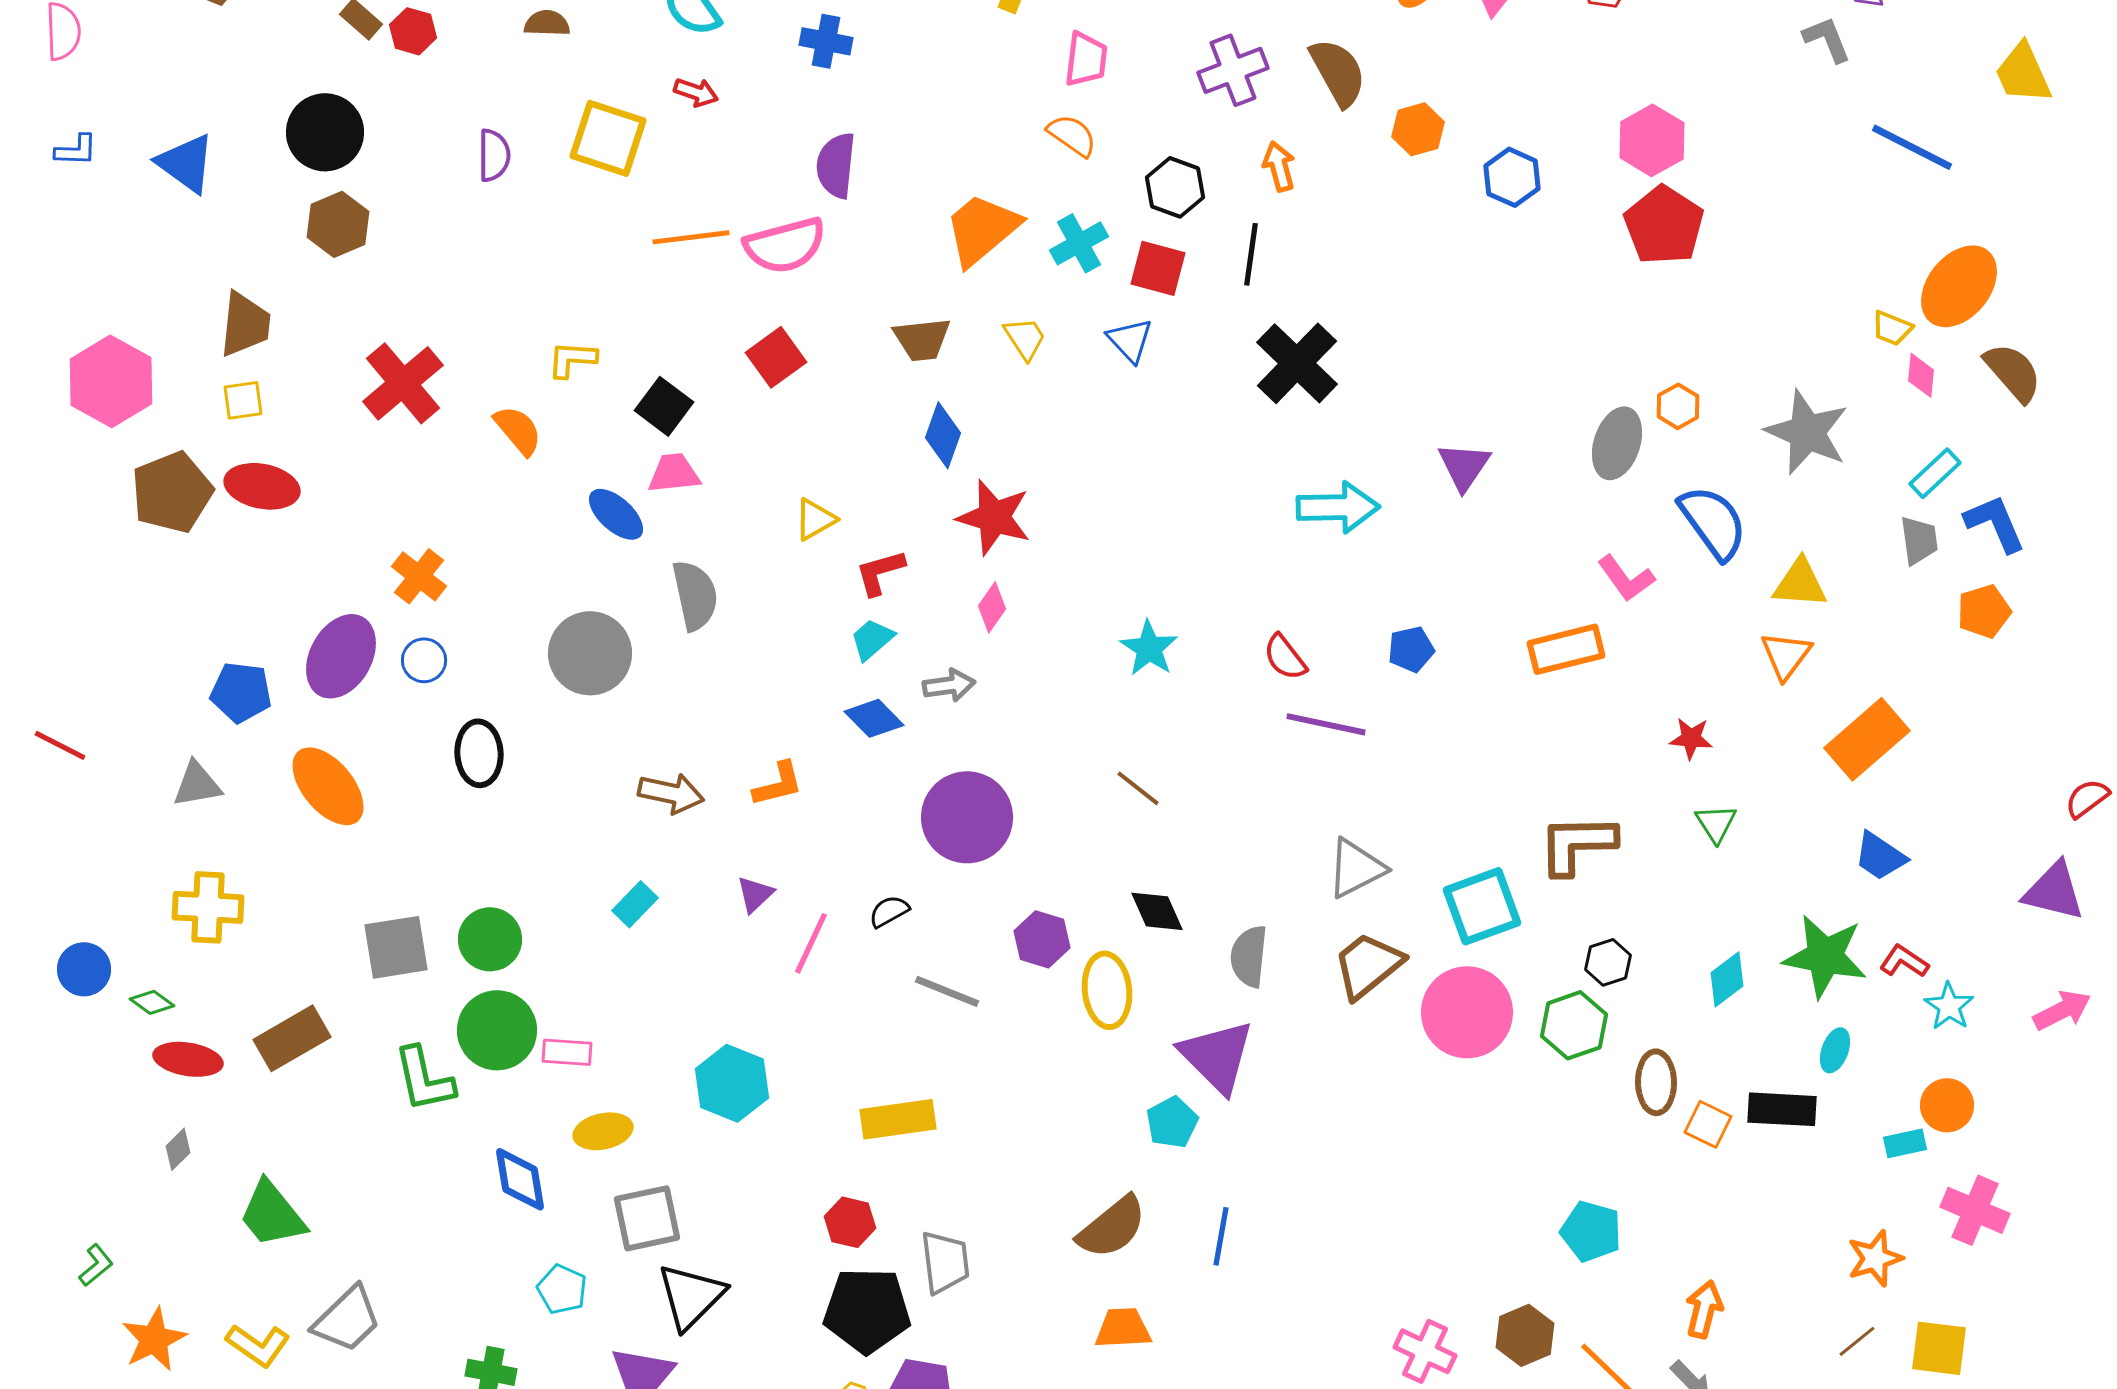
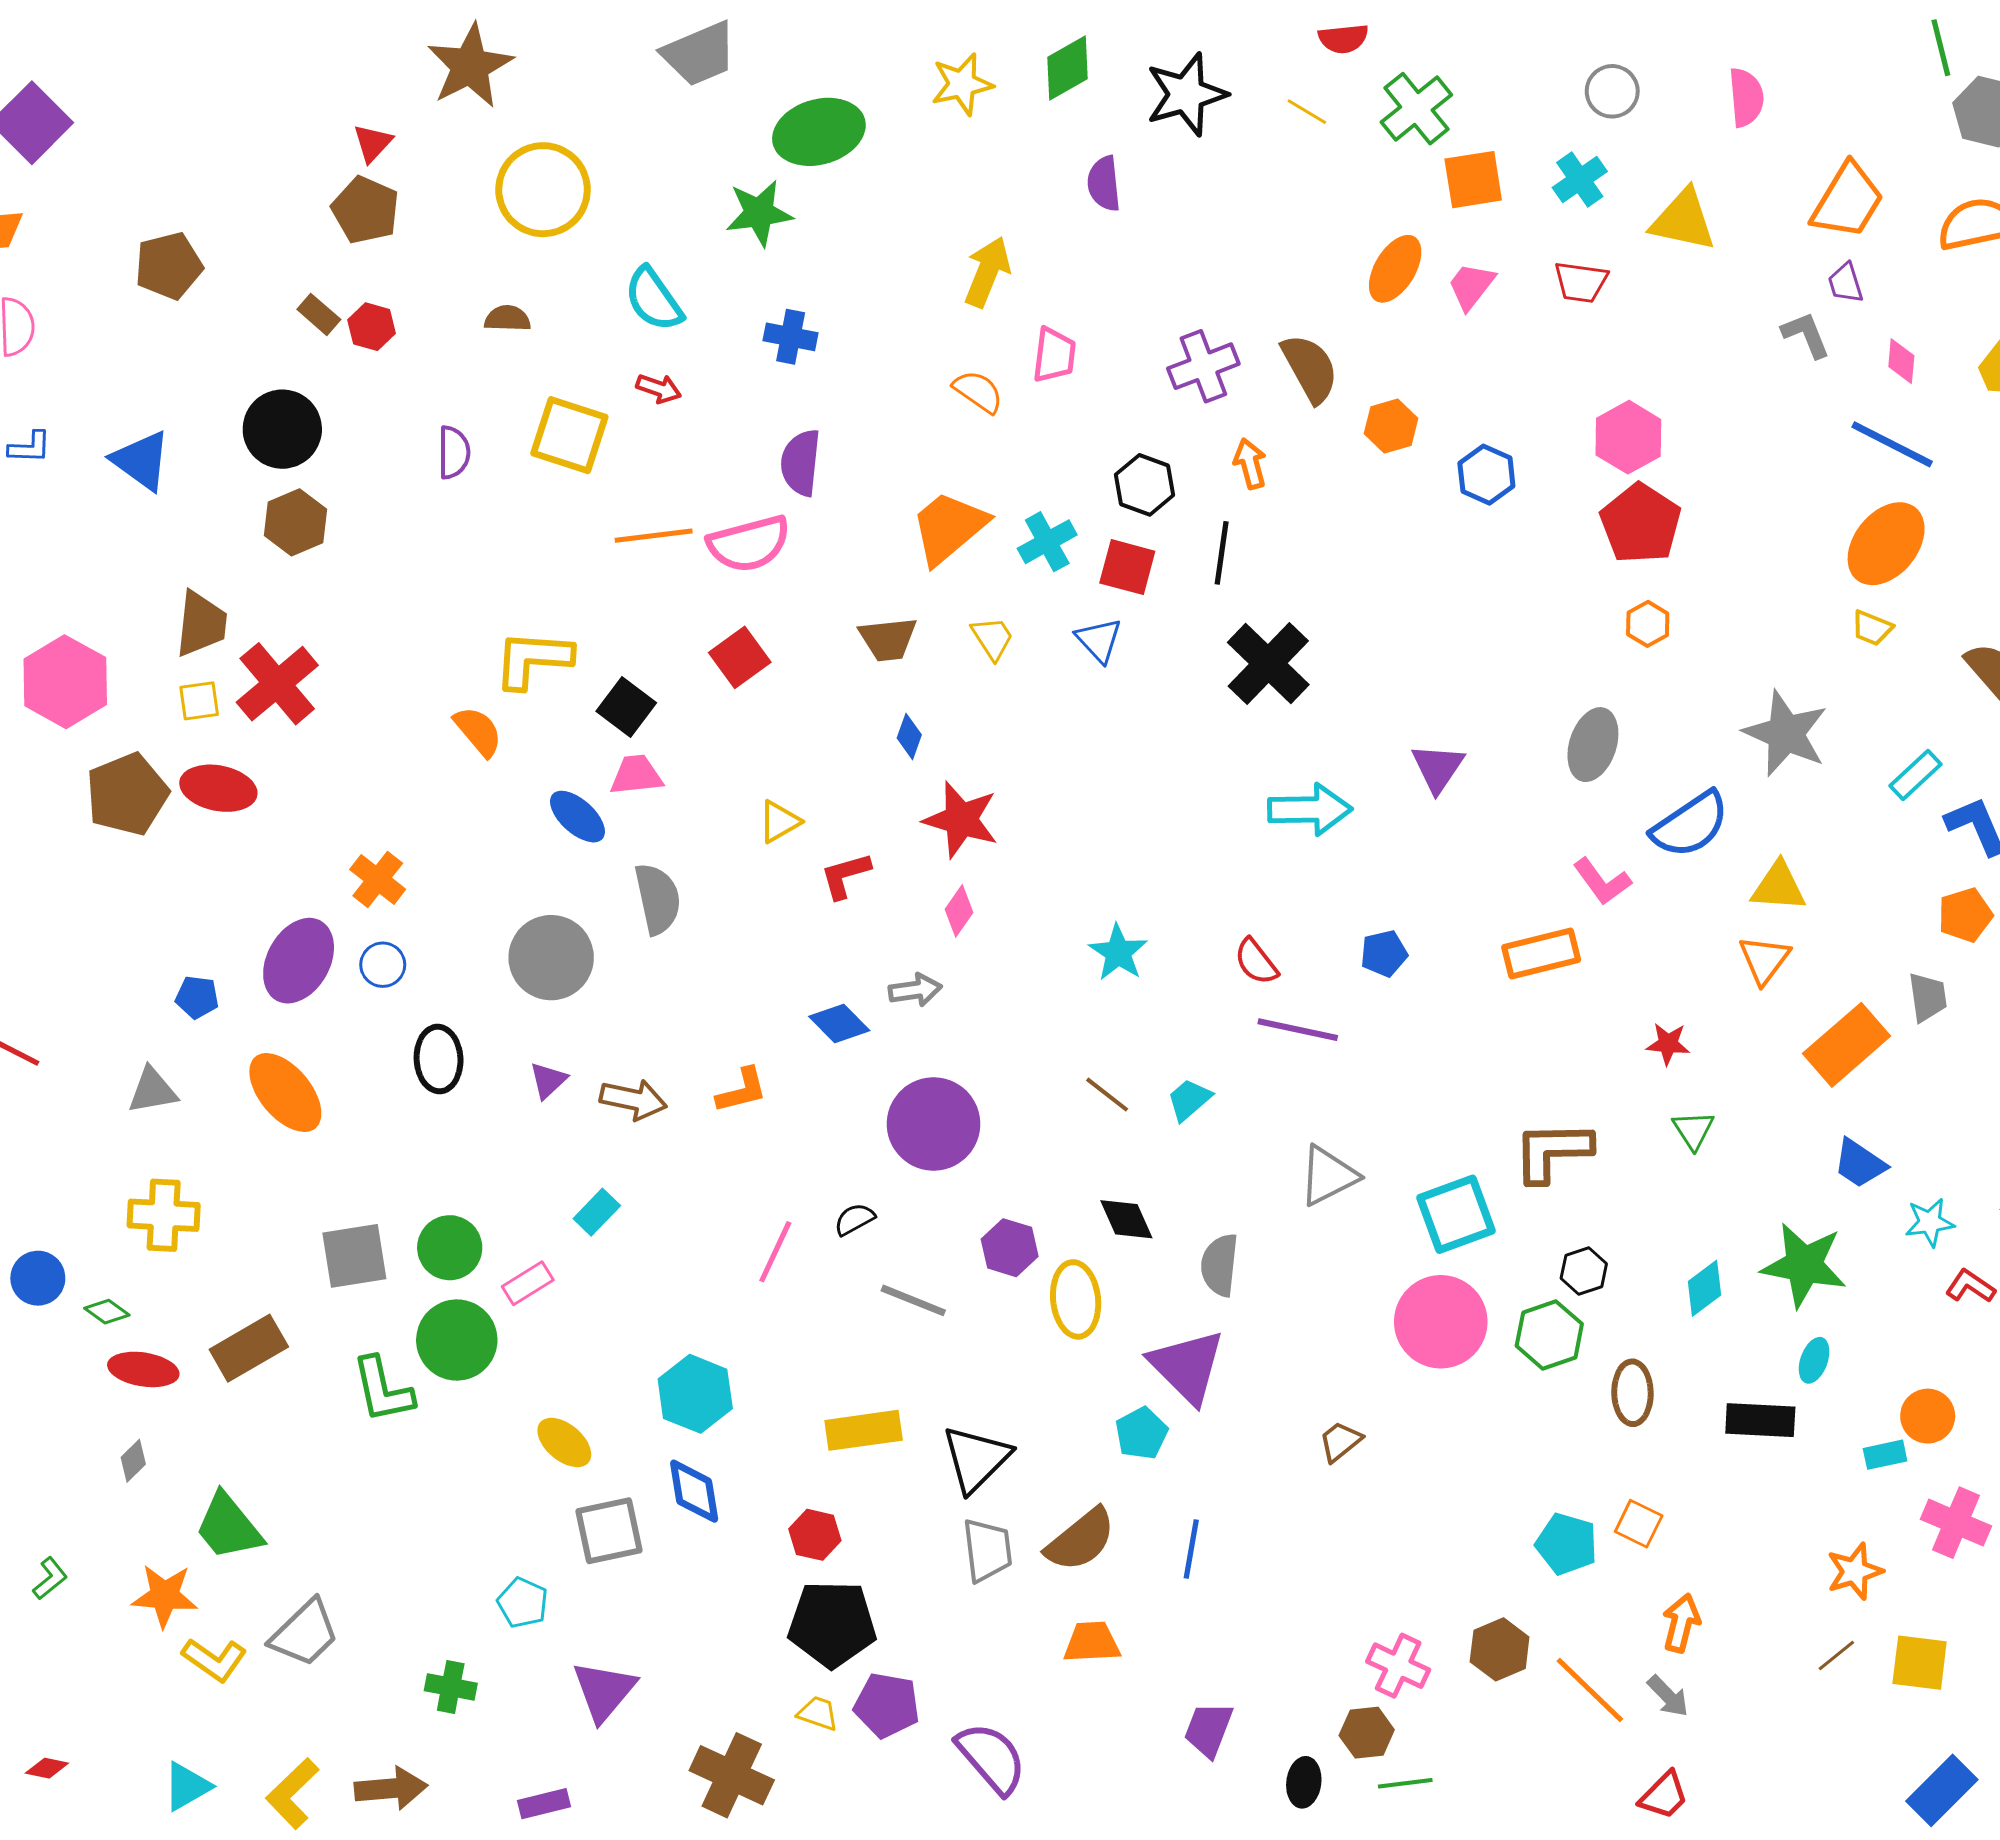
orange semicircle: (1072, 135) -> (978, 392), moved
orange ellipse: (1959, 286) -> (1886, 544), moved
yellow L-shape: (572, 359) -> (533, 659), size x1.6
pink diamond: (1921, 375) -> (1901, 361), moved
red cross: (403, 383) -> (277, 684), moved
orange hexagon: (1678, 406) -> (1648, 624), moved
blue diamond: (943, 435) -> (909, 736), size x0.7
blue semicircle: (1713, 522) -> (1690, 825), turned 92
gray trapezoid: (1919, 540) -> (1928, 997), moved
cyan trapezoid: (872, 639) -> (1189, 1100), moved
blue pentagon: (241, 692) -> (197, 997), size x0.7
purple triangle: (755, 894) -> (548, 1080), moved
red L-shape: (1904, 961) -> (1970, 1286), moved
brown trapezoid: (1368, 965) -> (1340, 1441), moved, size x0.6
cyan star: (1949, 1006) -> (1930, 1222), moved, turned 30
pink rectangle: (567, 1052) -> (528, 1283), moved, turned -36
orange square: (1708, 1124) -> (1639, 1524), moved
yellow ellipse: (603, 1131) -> (564, 1442), turned 52
blue diamond: (520, 1179) -> (694, 1491), moved
gray trapezoid: (945, 1262) -> (987, 1550), moved
black triangle: (691, 1296) -> (976, 1459), moved
orange star: (154, 1339) -> (165, 1596), moved, turned 30

